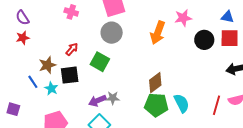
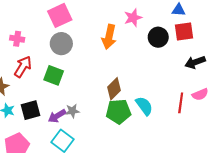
pink cross: (71, 12) -> (17, 39), moved
red arrow: (72, 49) -> (23, 67), size x1.5
black square: (70, 75) -> (31, 110), moved

